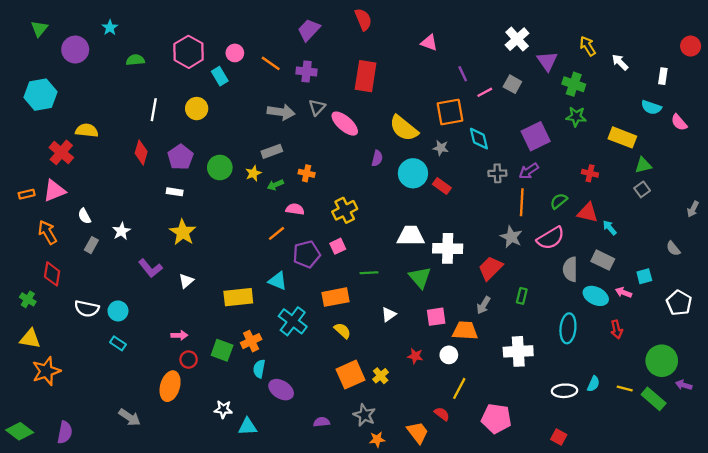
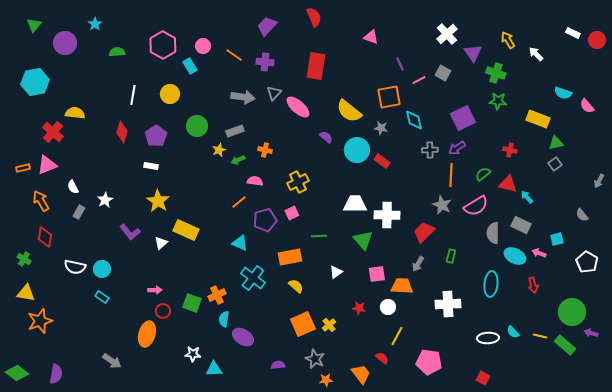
white rectangle: (663, 76) -> (573, 33), moved, turned -72
purple semicircle: (377, 158) -> (326, 137), turned -64
green circle: (220, 168) -> (197, 126), moved
yellow rectangle: (238, 297) -> (186, 230), moved, turned 30
cyan semicircle: (593, 384) -> (513, 332), turned 112

